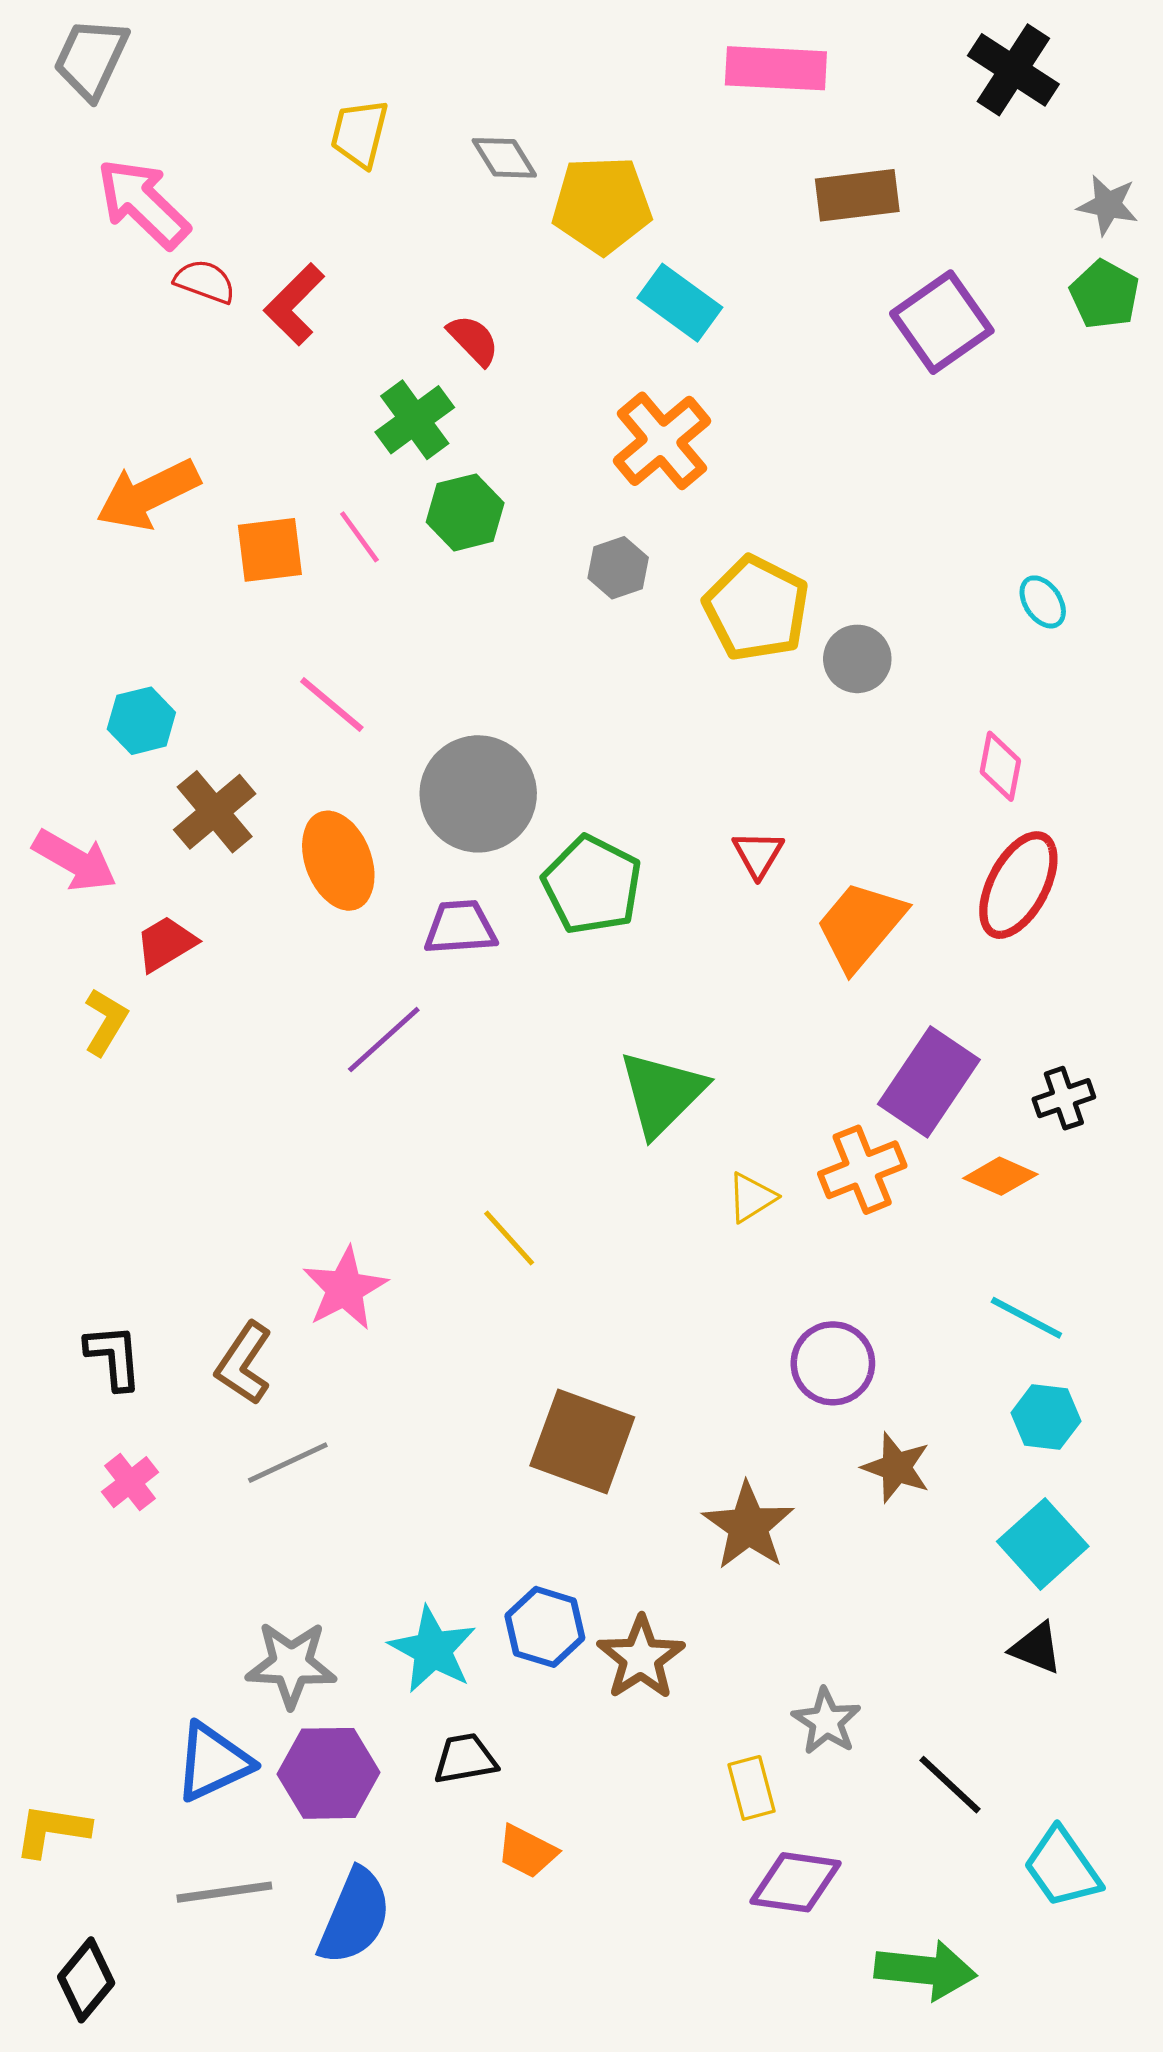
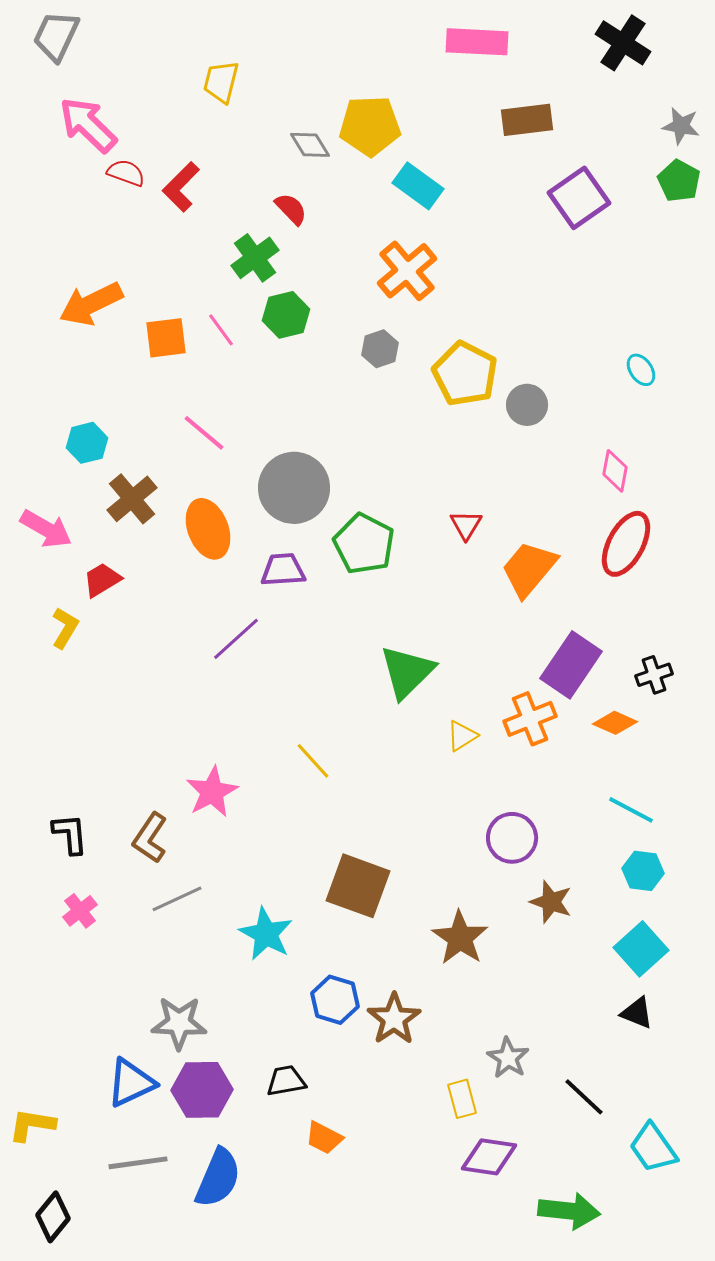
gray diamond: (504, 158) -> (310, 145), moved
cyan star: (433, 1650) -> (266, 934), moved

